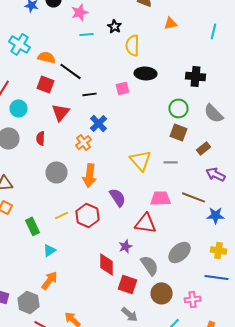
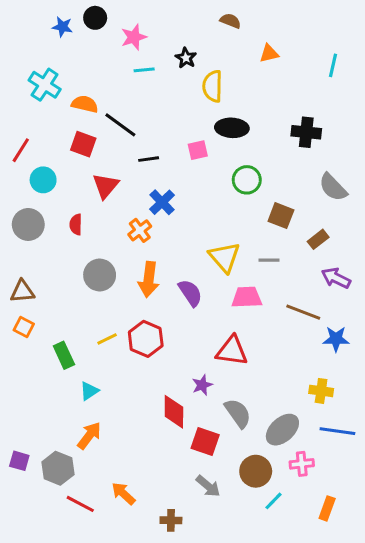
green circle: (178, 108) -> (247, 180), moved
purple semicircle: (118, 197) -> (190, 293), moved
pink trapezoid: (160, 198) -> (247, 297), moved
yellow cross: (218, 250) -> (321, 391), moved
gray ellipse: (180, 252) -> (282, 430), moved
brown circle: (162, 293) -> (256, 471), moved

